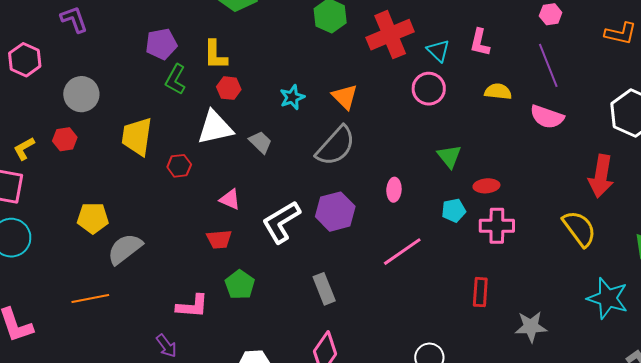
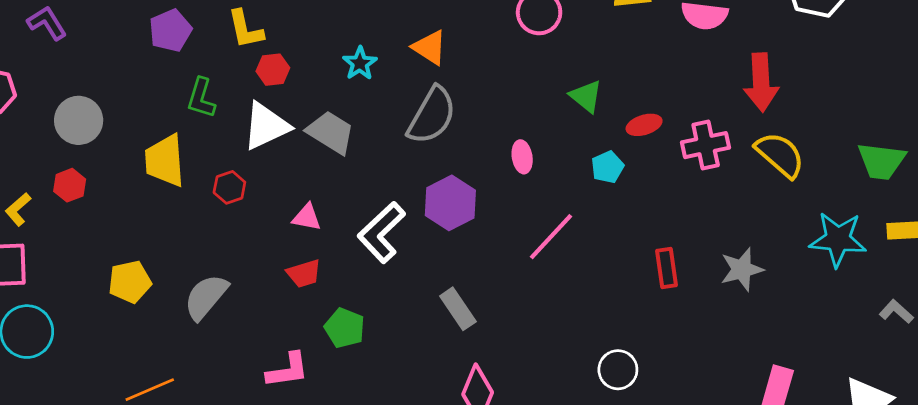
green L-shape: (175, 79) -> (201, 98), moved
gray trapezoid: (260, 142) -> (331, 132), size x1.5
red arrow: (601, 176) -> (761, 82), moved
pink cross: (497, 226) -> (706, 145), moved
gray semicircle: (125, 249) -> (206, 297), moved
gray star: (531, 327) -> (742, 269), moved

